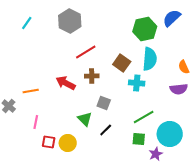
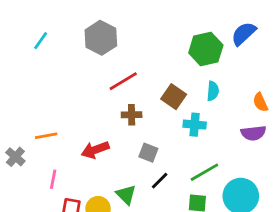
cyan semicircle: (150, 59) -> (213, 91), size x0.6
red arrow: (66, 83) -> (95, 150), moved, turned -48
green triangle: (85, 119) -> (126, 195), moved
black line: (106, 130) -> (160, 181), moved

